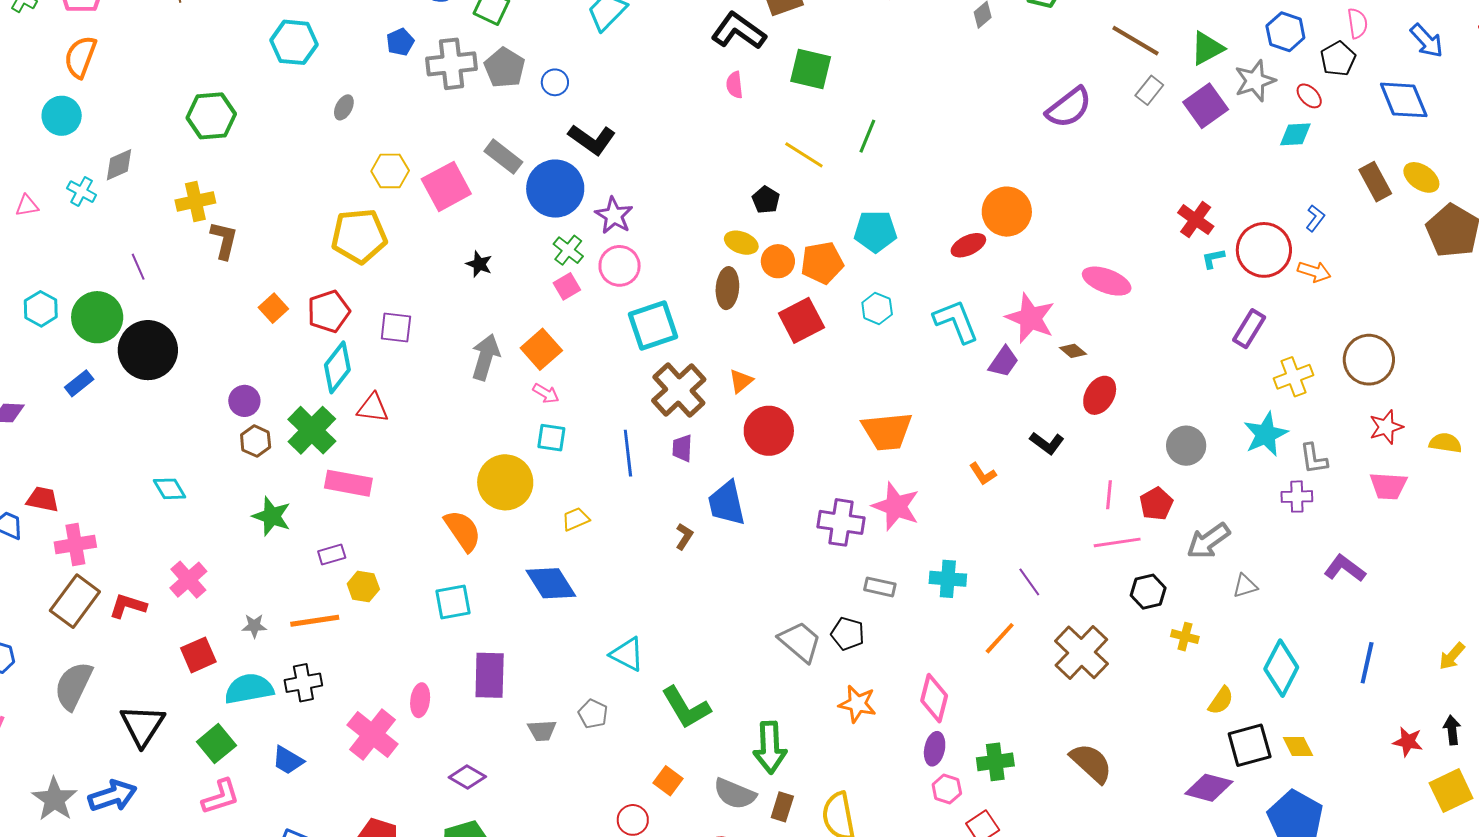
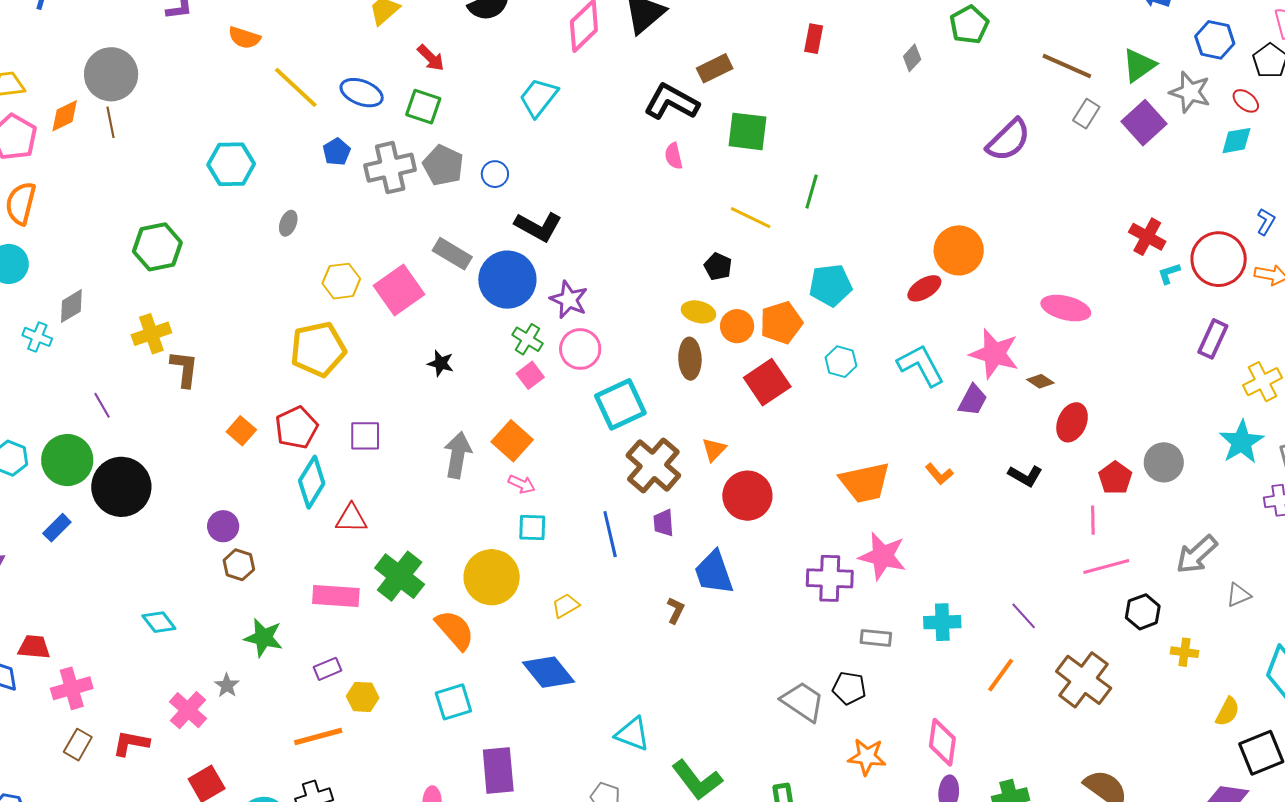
gray star: (1255, 81) -> (1190, 92), turned -30
green cross: (312, 430) -> (400, 576), moved
orange L-shape: (983, 474) -> (939, 474), moved
red pentagon: (1156, 504) -> (1115, 478), moved
brown rectangle: (75, 601) -> (78, 745), size x0.6
gray star: (254, 626) -> (227, 685), moved, turned -30

